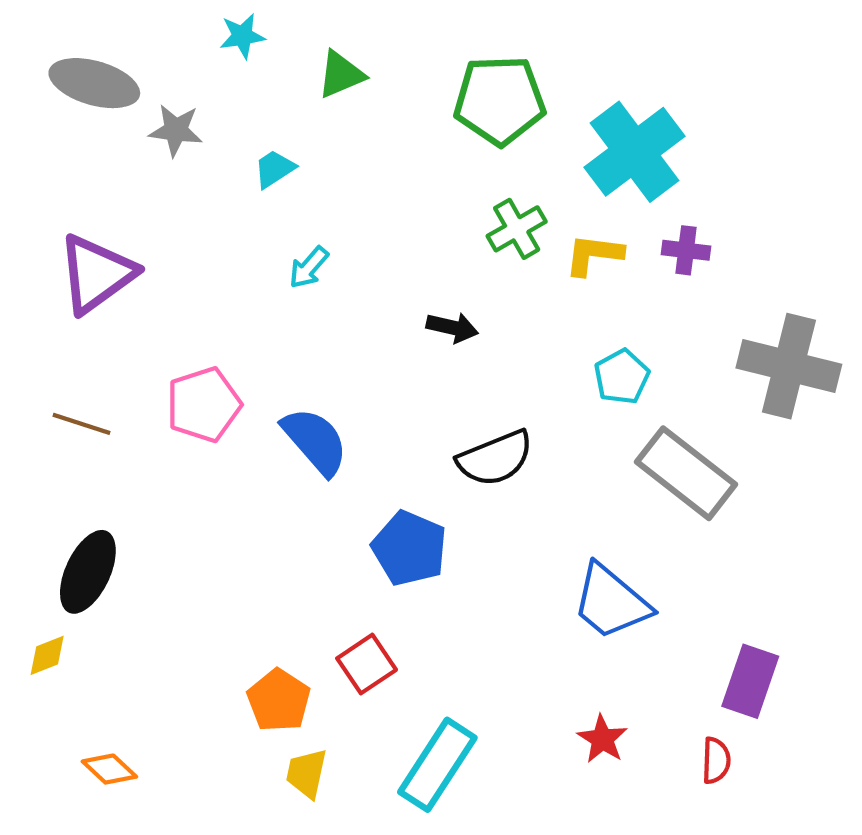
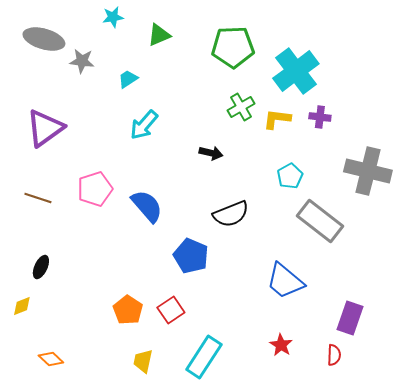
cyan arrow: (309, 267) -> (144, 125), size x1.5
black ellipse: (88, 572) -> (41, 267), size x0.6
orange pentagon: (279, 700) -> (128, 310), moved

